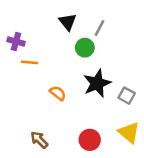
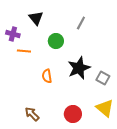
black triangle: (68, 22) -> (36, 18), moved
green circle: (85, 48) -> (56, 41), moved
orange semicircle: (58, 93) -> (47, 76), turned -136

